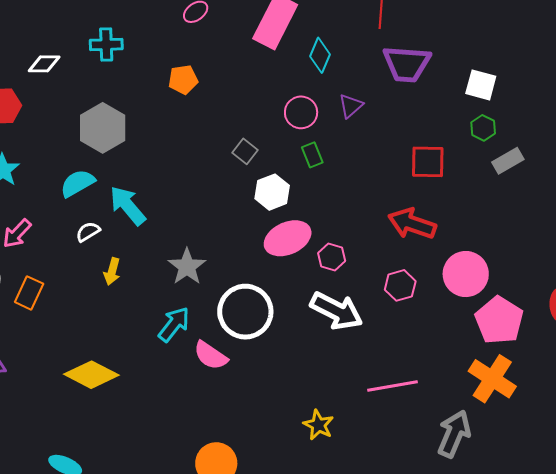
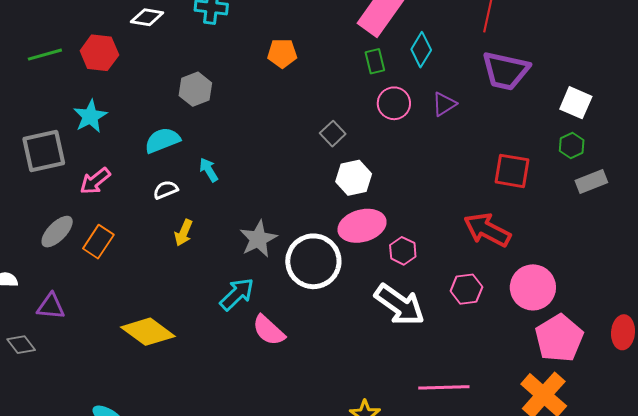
gray hexagon: (103, 128) -> (195, 89), size x0.7
green rectangle: (312, 155) -> (375, 61), moved
cyan arrow: (128, 206) -> (209, 170), size x0.6
white circle: (245, 312) -> (313, 261), moved

